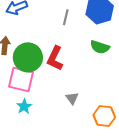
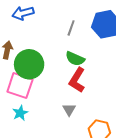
green semicircle: (100, 47) -> (75, 59), moved
red L-shape: (55, 58) -> (77, 80), moved

